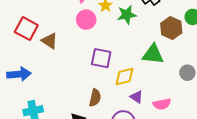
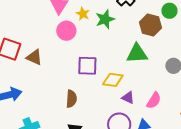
yellow diamond: (124, 77) -> (113, 80), turned 30
brown semicircle: (95, 98) -> (71, 99), moved
pink semicircle: (162, 104) -> (154, 100), turned -36

